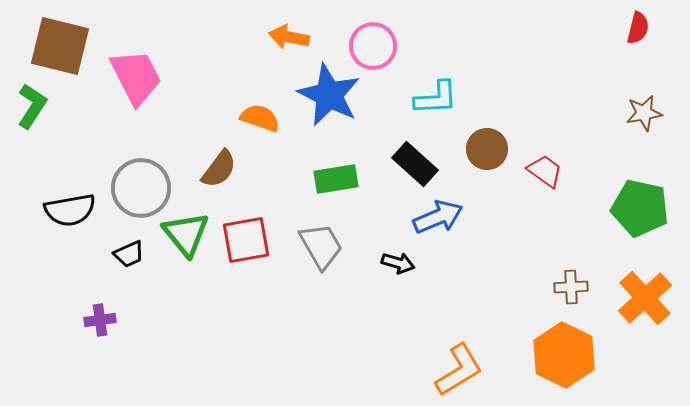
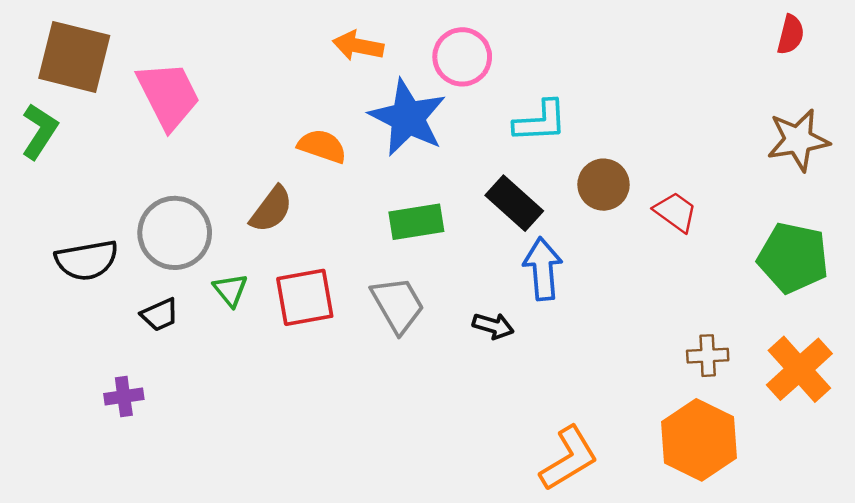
brown star: (644, 113) -> (798, 140), size x1.4
blue arrow: (438, 217) -> (543, 269), turned -72
green triangle: (186, 234) -> (230, 290), size x0.6

